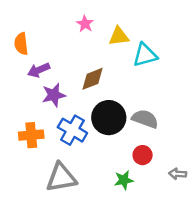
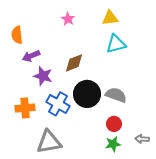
yellow triangle: (119, 36) -> (110, 18), moved
purple star: (54, 95) -> (43, 76), turned 30
green star: (124, 180) -> (113, 144), moved

